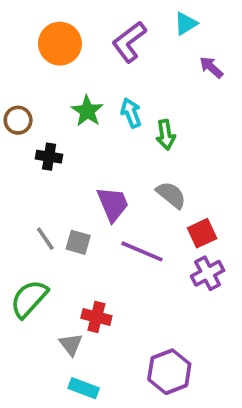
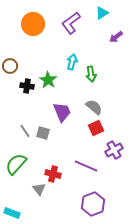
purple arrow: (211, 67) -> (116, 37), turned -80
green star: (87, 111) -> (48, 80), moved
cyan arrow: (131, 113) -> (72, 62), turned 35
red square: (202, 233) -> (96, 128), moved
purple line: (142, 251) -> (86, 166), moved
cyan rectangle: (84, 388) -> (12, 213), moved

